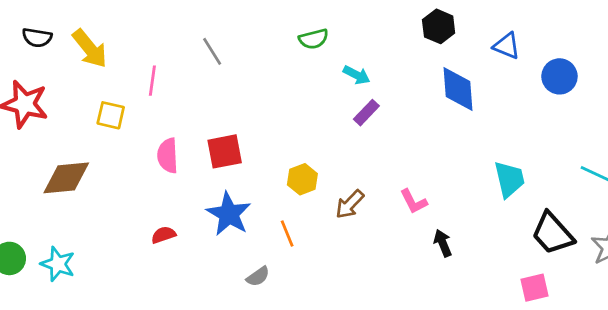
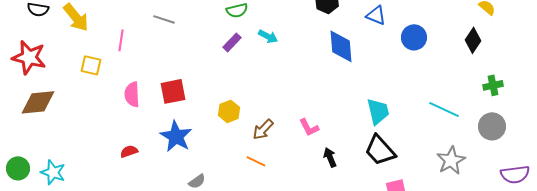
gray line: (212, 51) -> (164, 19), turned -40
purple rectangle: (366, 113) -> (232, 42), moved
brown diamond: (66, 178) -> (38, 102), moved
orange line: (287, 233) -> (256, 161), moved, turned -42
black trapezoid: (553, 233) -> (380, 150), moved

